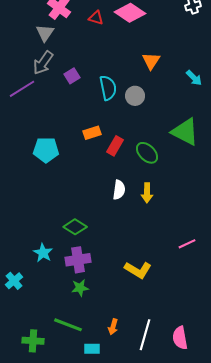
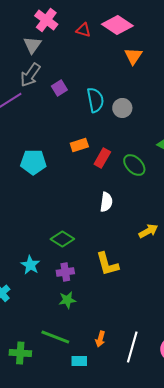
orange triangle: (151, 61) -> (133, 56), moved
yellow arrow: (147, 193) -> (148, 231), moved, turned -120
purple cross: (78, 260) -> (65, 272), size x0.7
yellow L-shape: (138, 270) -> (107, 264), moved, turned 44

